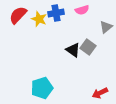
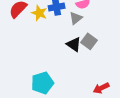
gray triangle: (106, 27) -> (76, 18), moved

